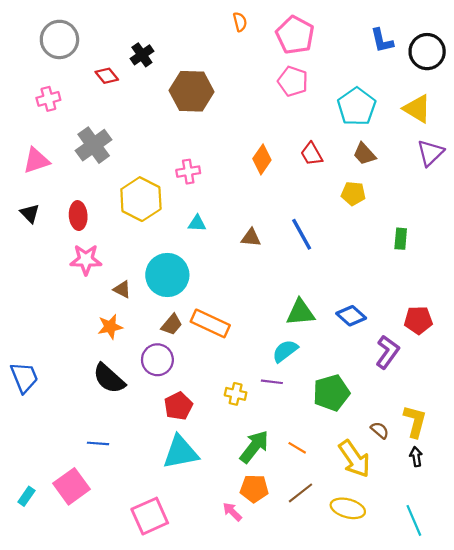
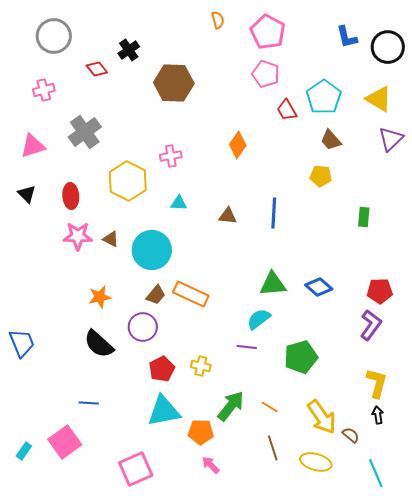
red trapezoid: (312, 154) -> (287, 110), moved
blue line: (302, 234) -> (274, 213), turned 32
brown triangle: (122, 289) -> (111, 239), moved
purple L-shape: (387, 352) -> (371, 325), moved
yellow cross: (236, 394) -> (201, 366), moved
brown semicircle: (380, 430) -> (351, 435), moved
orange pentagon: (254, 489) -> (201, 432), moved
brown line: (300, 493) -> (273, 448), turned -70

